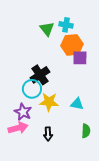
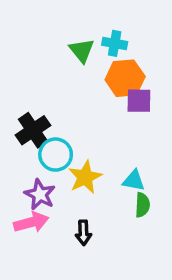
black cross: (40, 75) -> (33, 130), moved
yellow star: (49, 102) -> (85, 177), turned -30
green semicircle: (86, 131) -> (142, 205), moved

